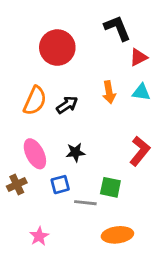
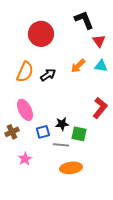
red triangle: (138, 57) -> (99, 41), turned -40
orange arrow: (109, 92) -> (78, 66), turned 56
black star: (75, 152) -> (62, 124), moved
orange ellipse: (117, 235) -> (71, 168), moved
pink star: (39, 236) -> (25, 159), moved

